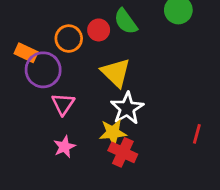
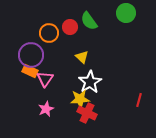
orange rectangle: (26, 53) -> (30, 71), moved
yellow triangle: (116, 73) -> (82, 57), size x0.6

